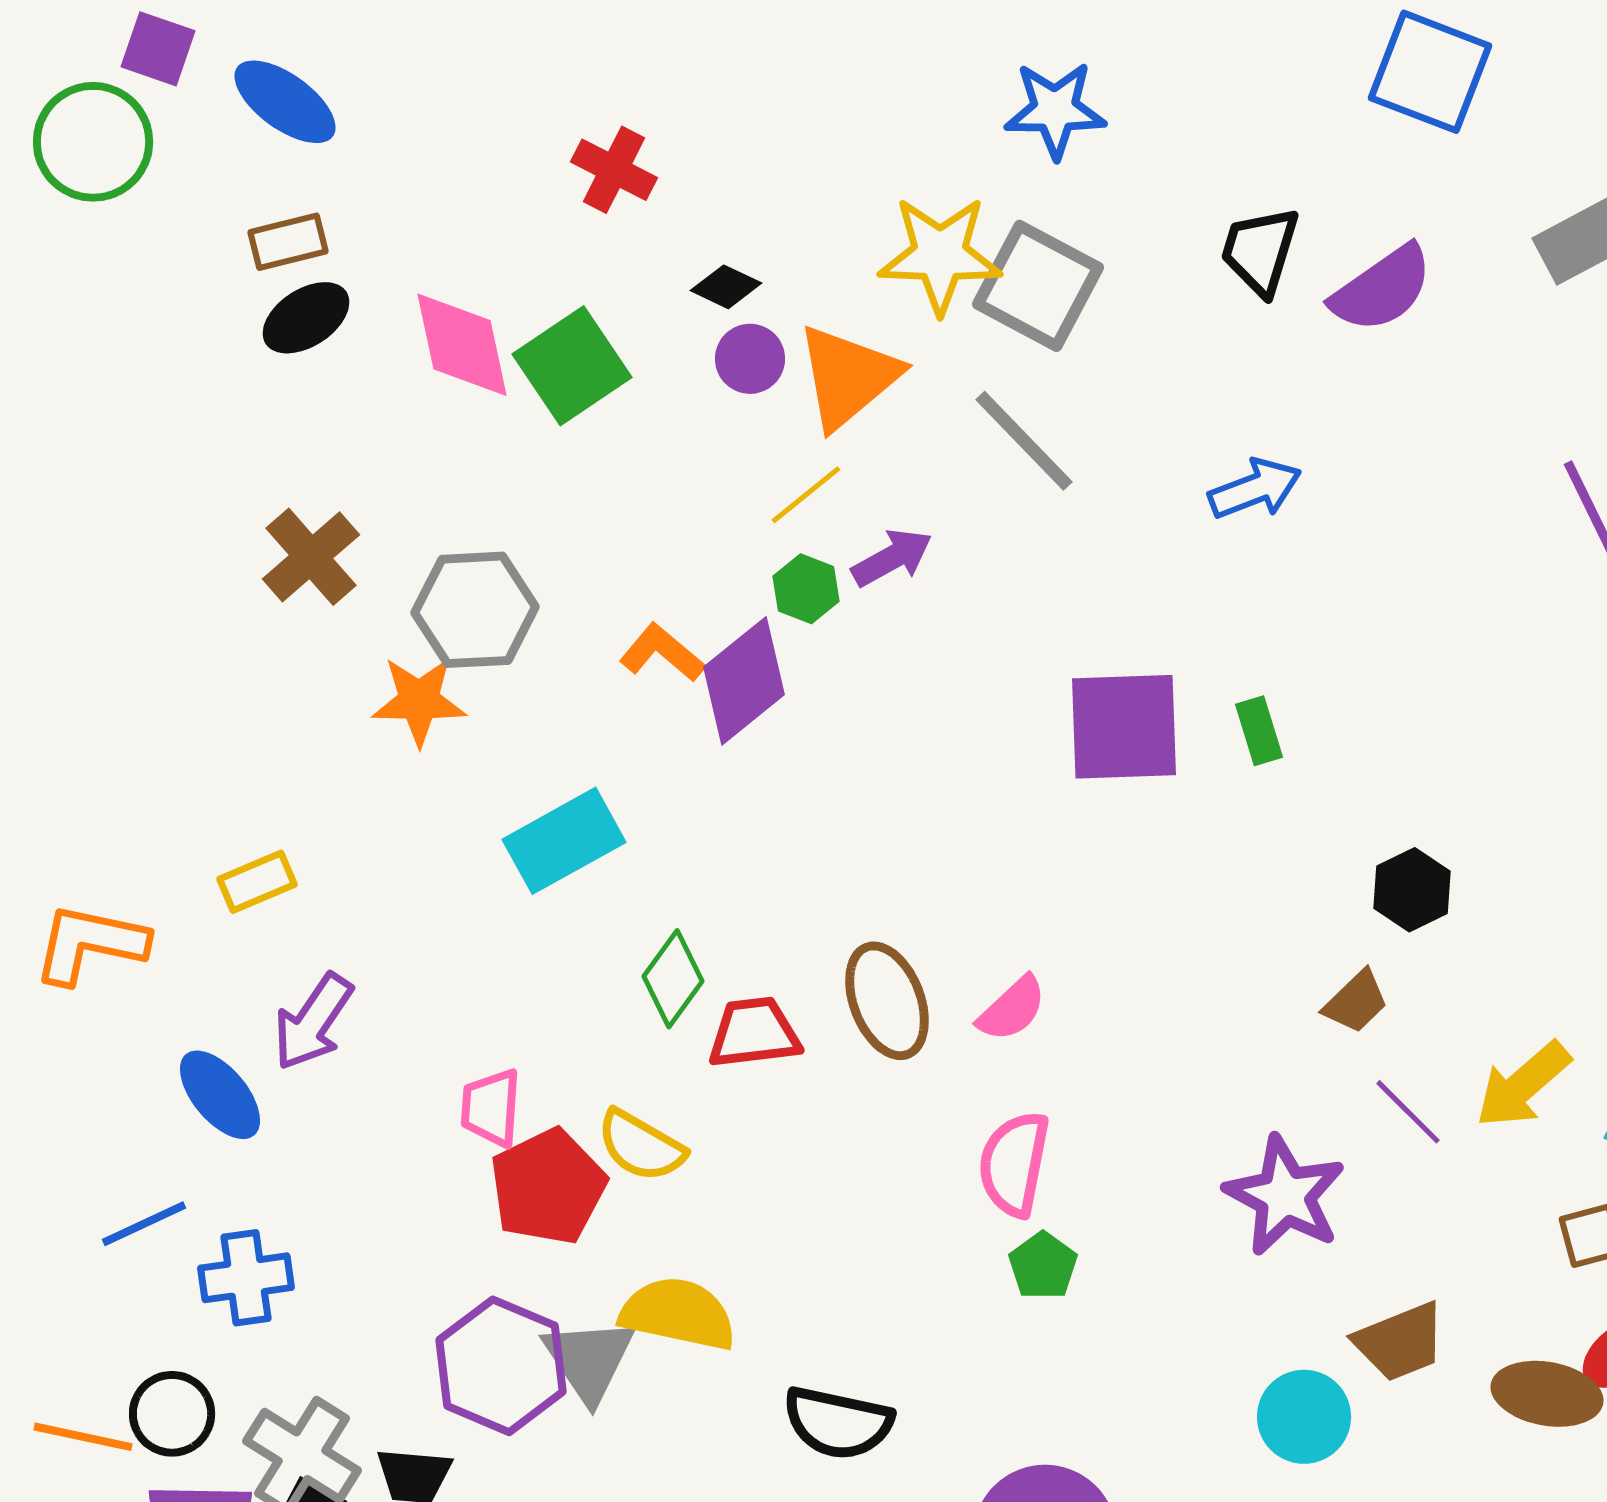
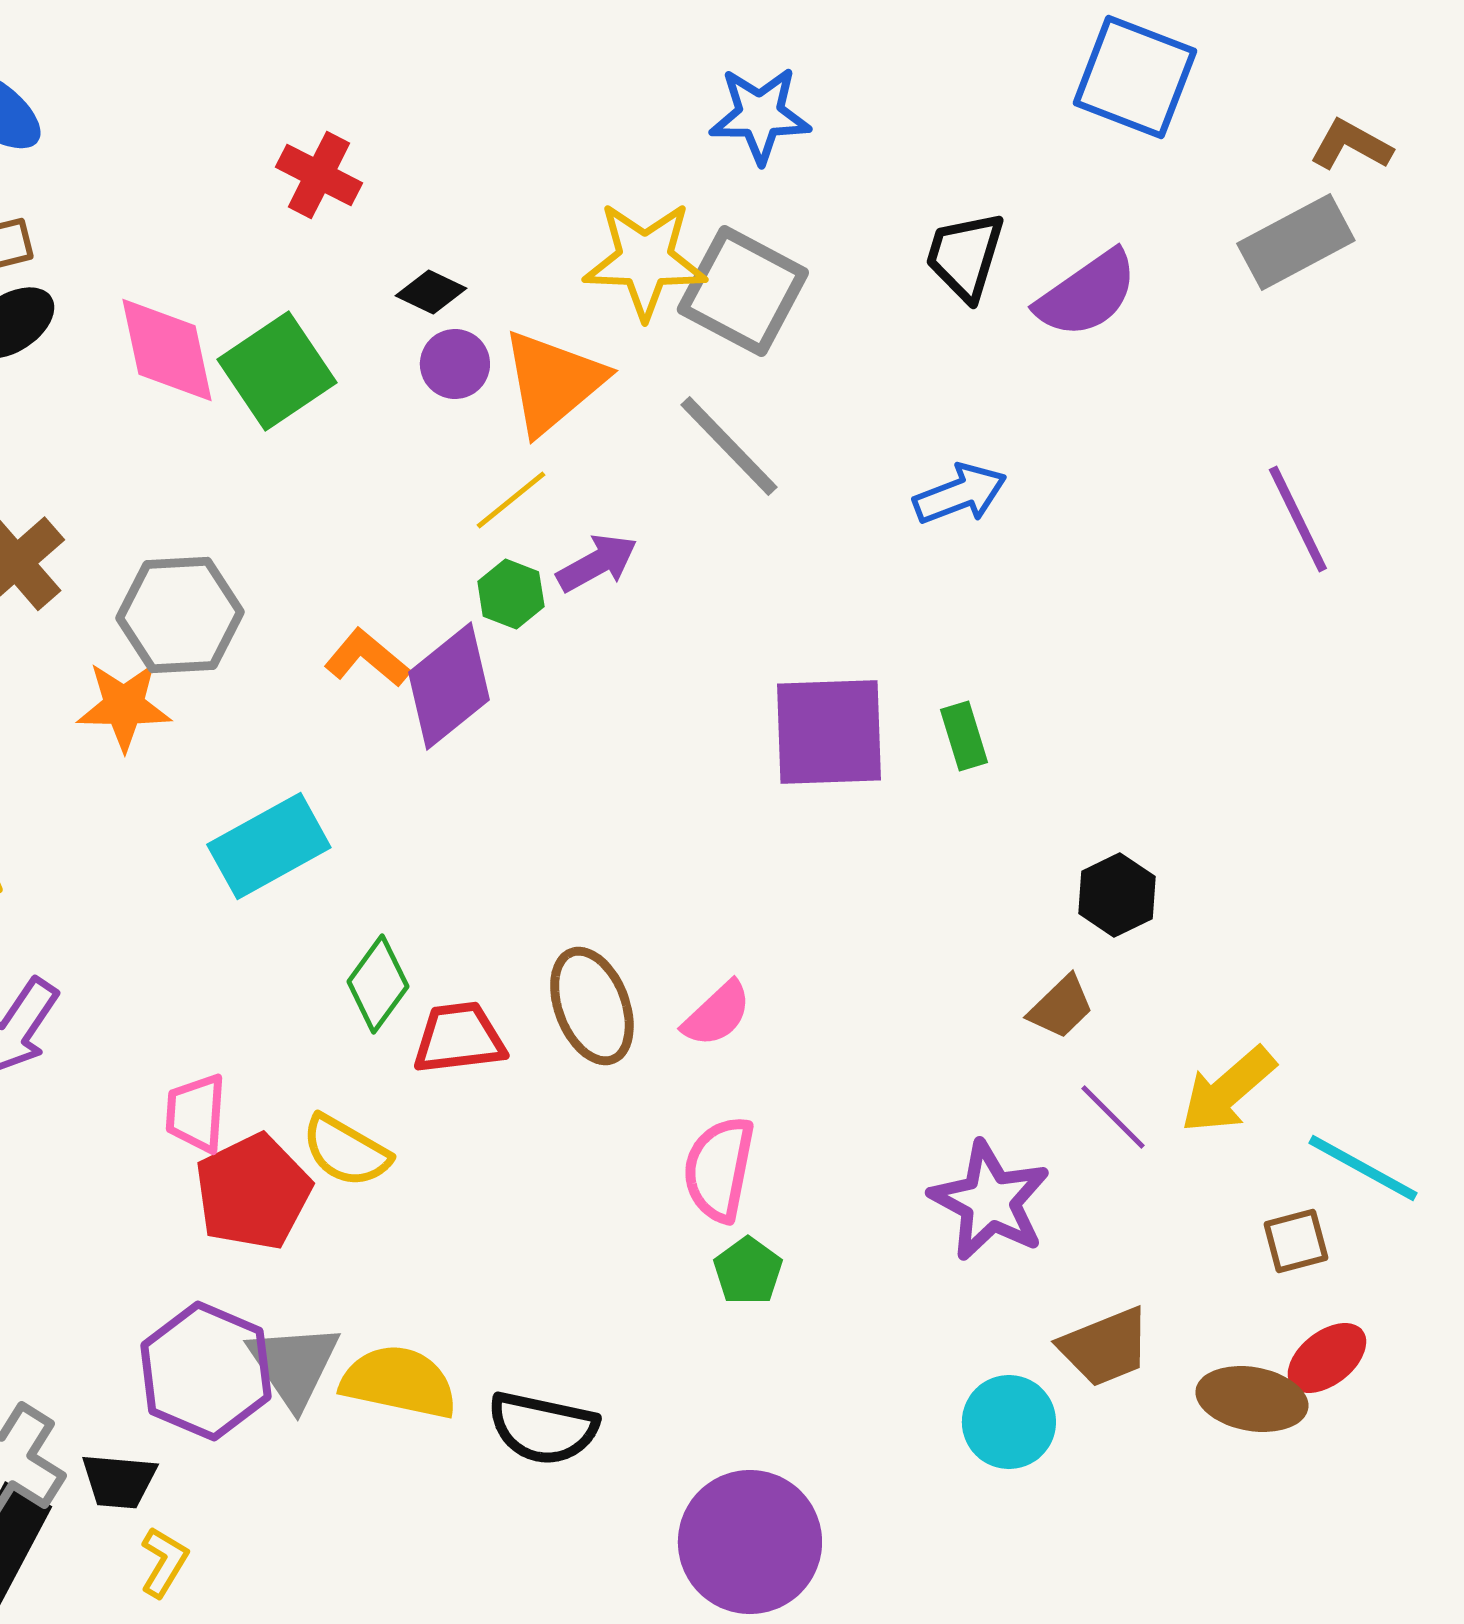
yellow semicircle: (678, 1314) -> (399, 1382), moved

